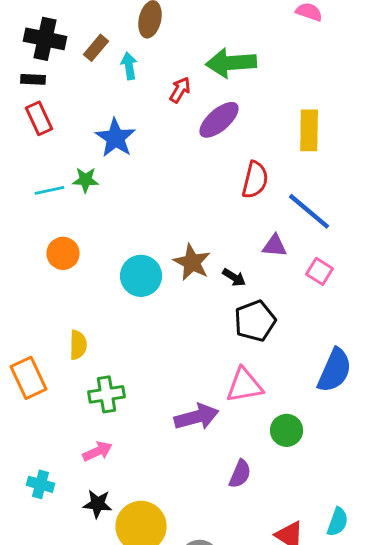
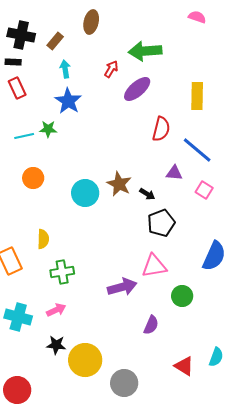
cyan arrow: (129, 66) -> (65, 69), moved
cyan cross: (41, 484) -> (18, 317), moved, size x1.5

